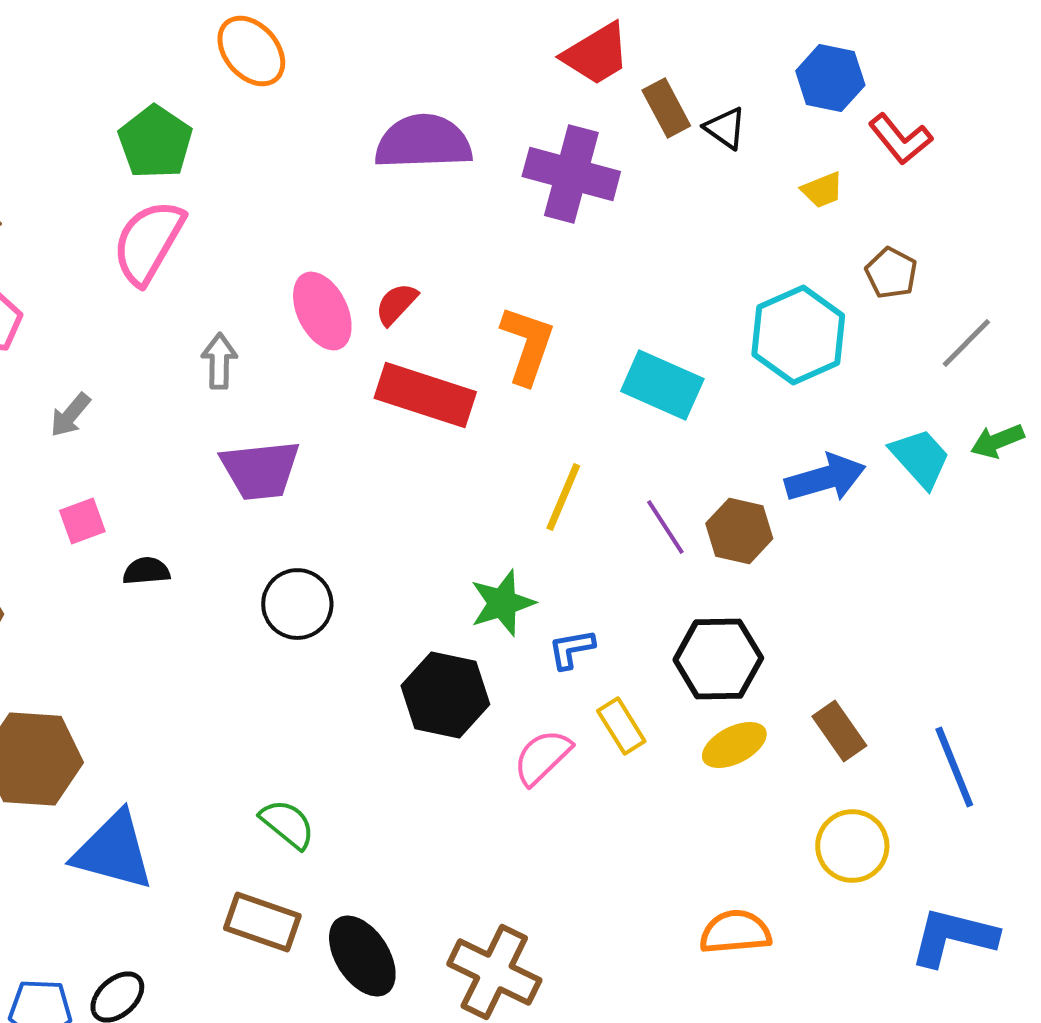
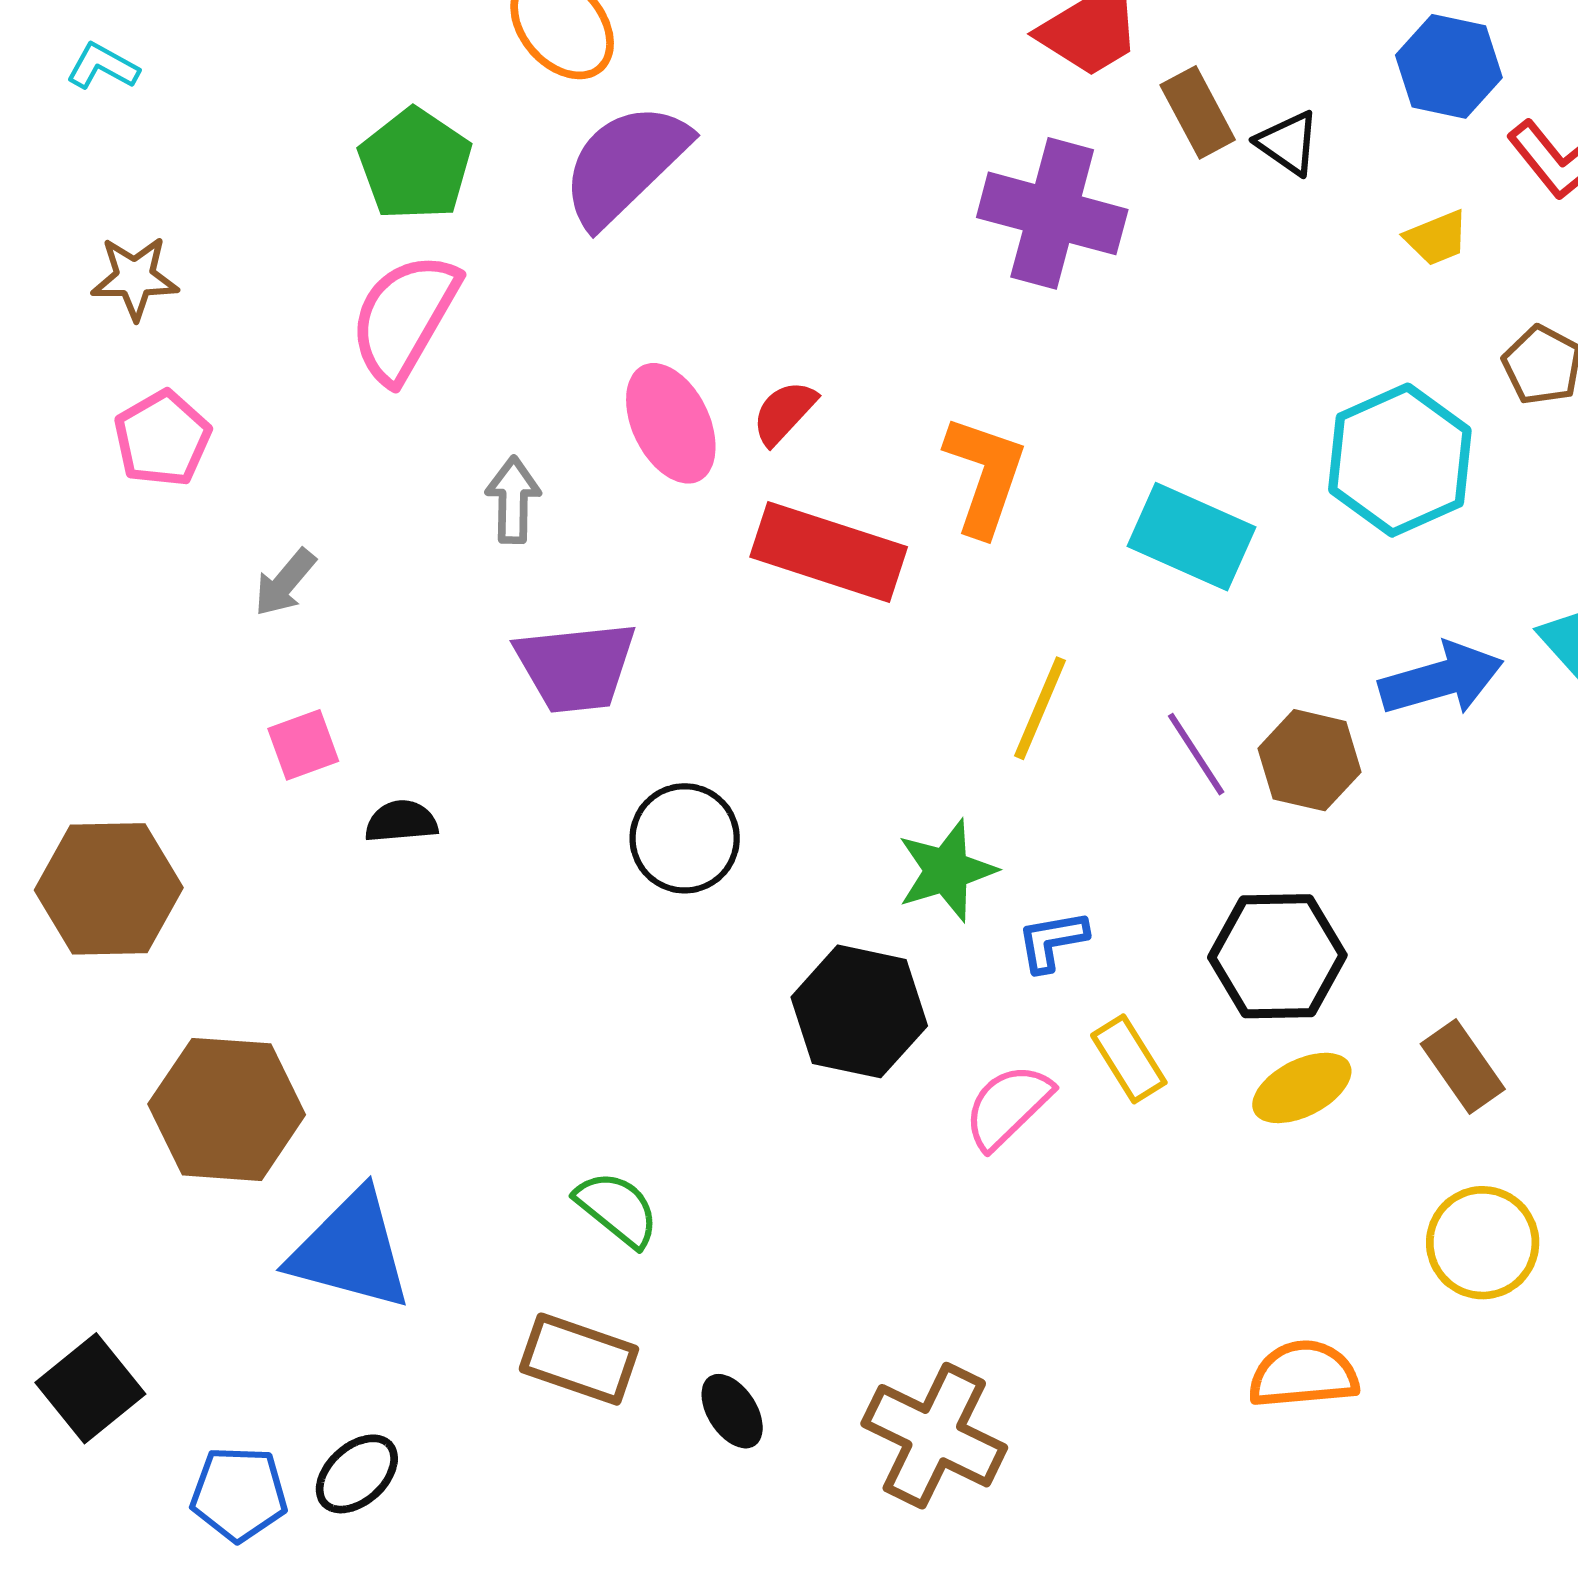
purple semicircle: (423, 142) -> (625, 164), moved, turned -42
black circle: (297, 604) -> (685, 838), moved
black ellipse: (362, 956) -> (732, 1411), size x0.6

